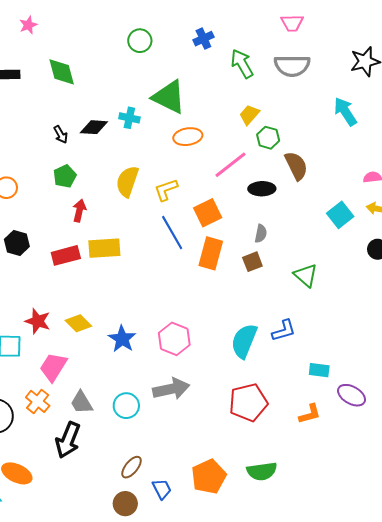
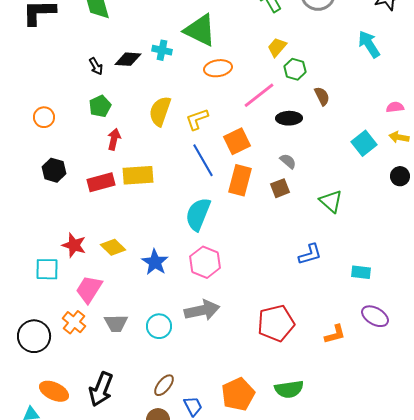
brown semicircle: (296, 166) -> (322, 96), size x0.7
gray semicircle: (261, 234) -> (288, 161), turned -60
cyan semicircle: (244, 341) -> (198, 214), moved
cyan rectangle: (319, 370) -> (361, 272), moved
gray trapezoid: (81, 402) -> (116, 323), turned -60
black arrow: (68, 440) -> (101, 389), moved

